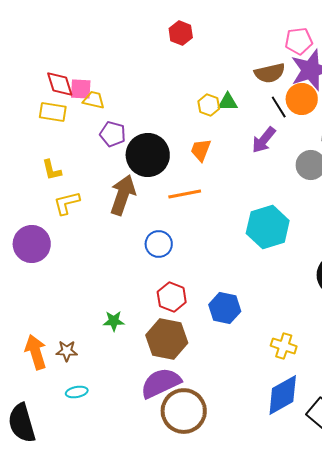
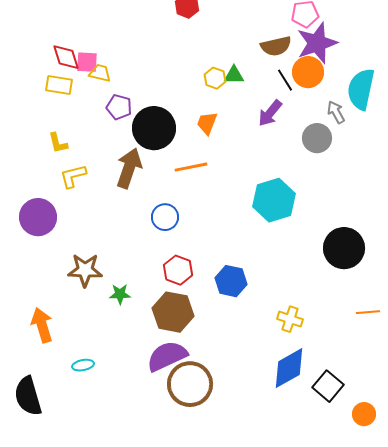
brown star: (67, 351) -> (85, 270), moved, size x1.6

